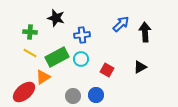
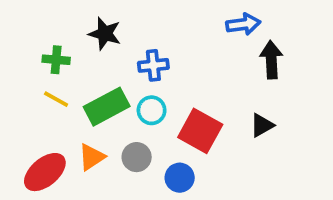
blue arrow: (121, 24) -> (243, 24), moved, turned 36
red square: (107, 70) -> (200, 131), size x1.6
orange triangle: (43, 77) -> (92, 157), moved
gray circle: (73, 96) -> (137, 157), moved

